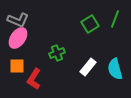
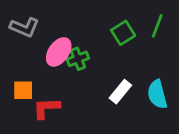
pink ellipse: (18, 38) -> (59, 52), moved
green cross: (57, 53) -> (78, 59), moved
red L-shape: (34, 79) -> (46, 108), turned 55

